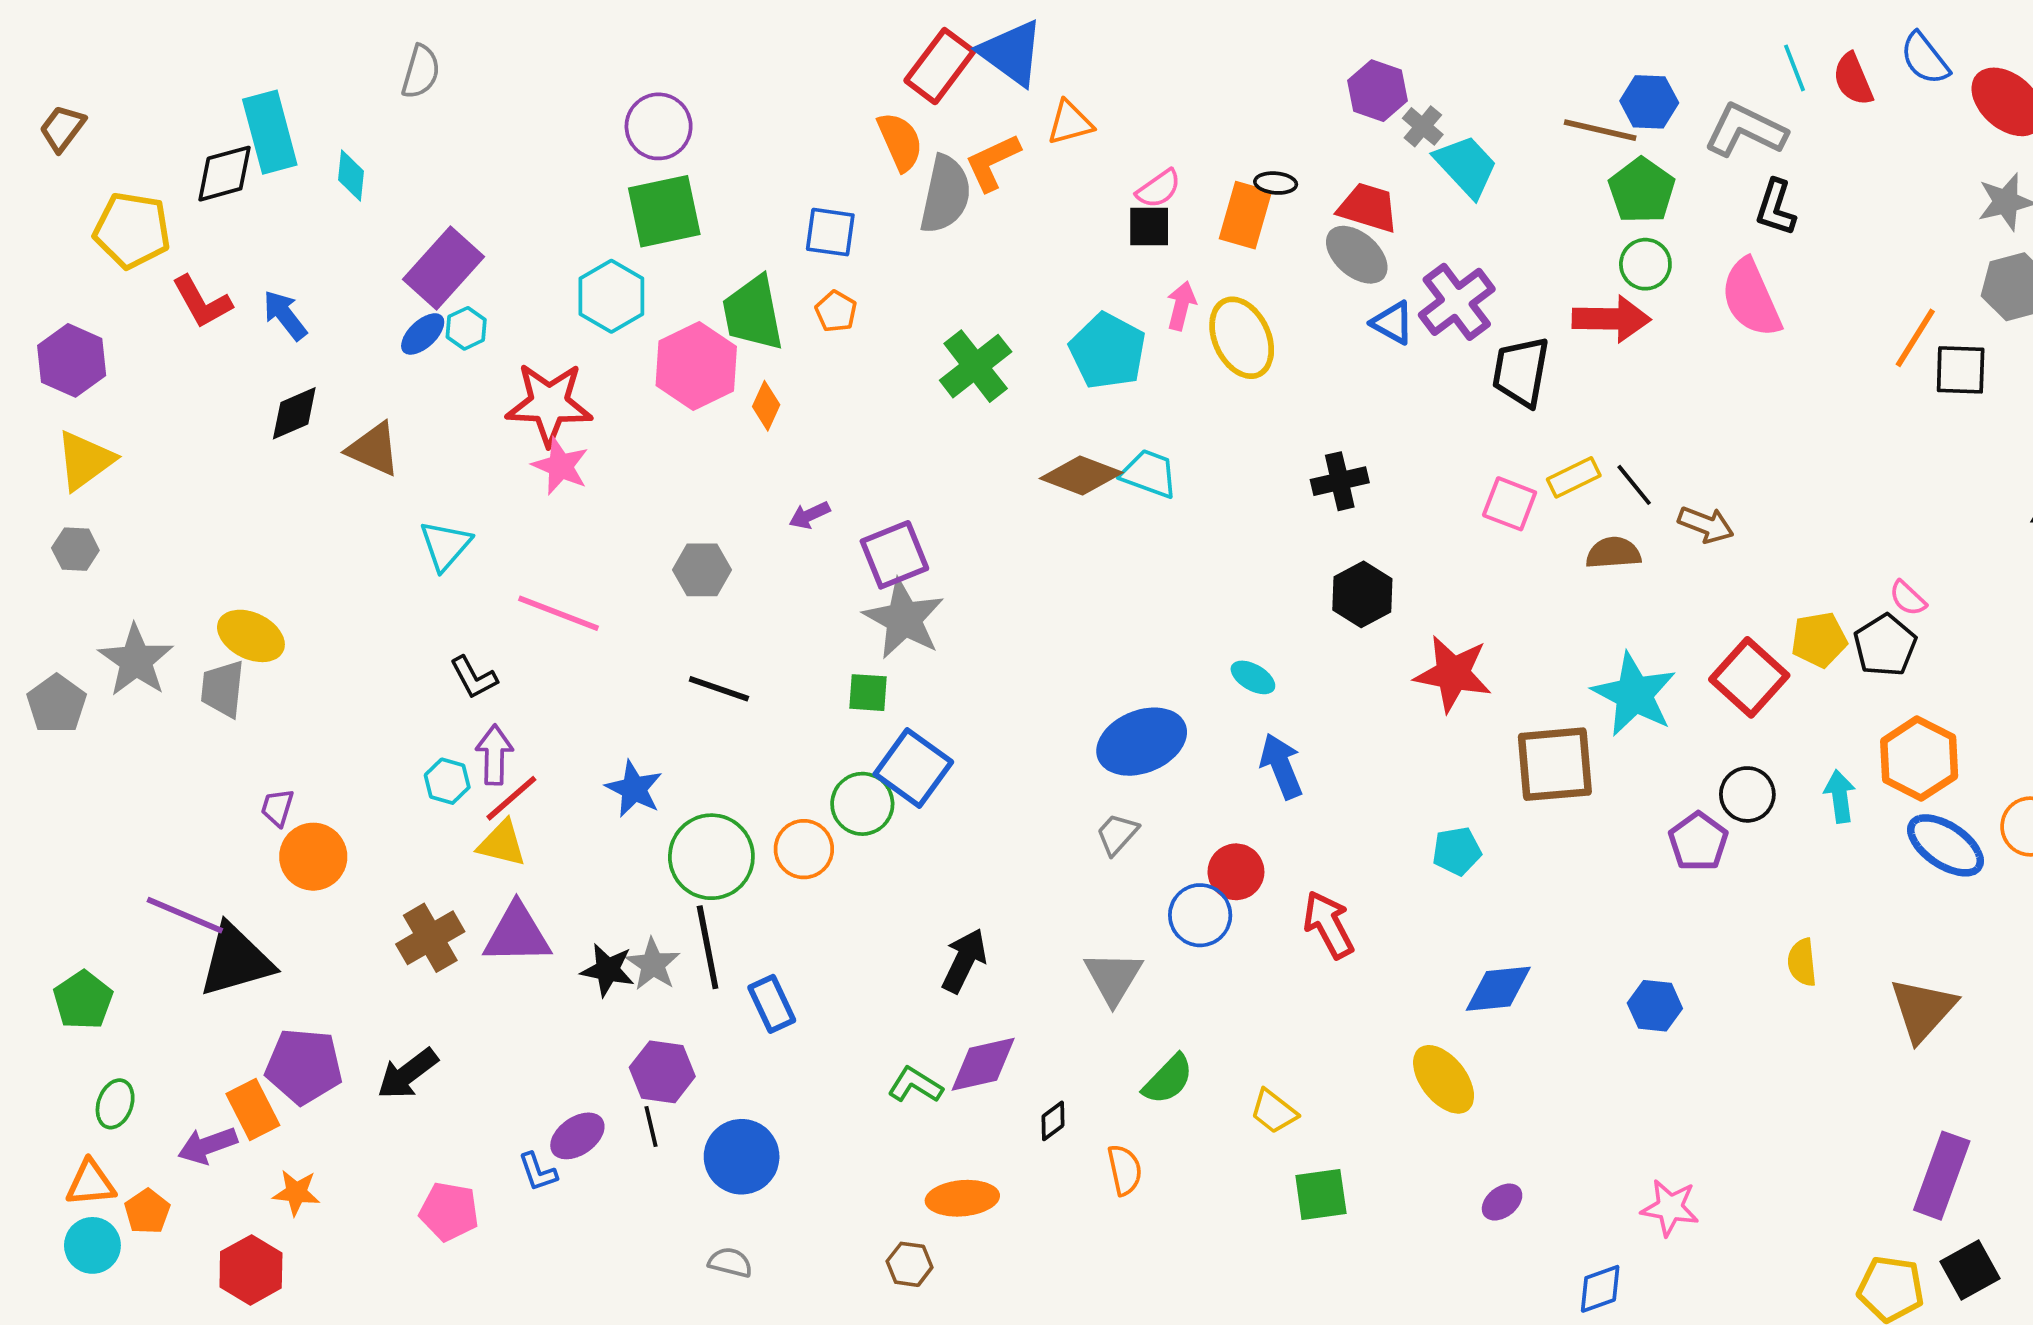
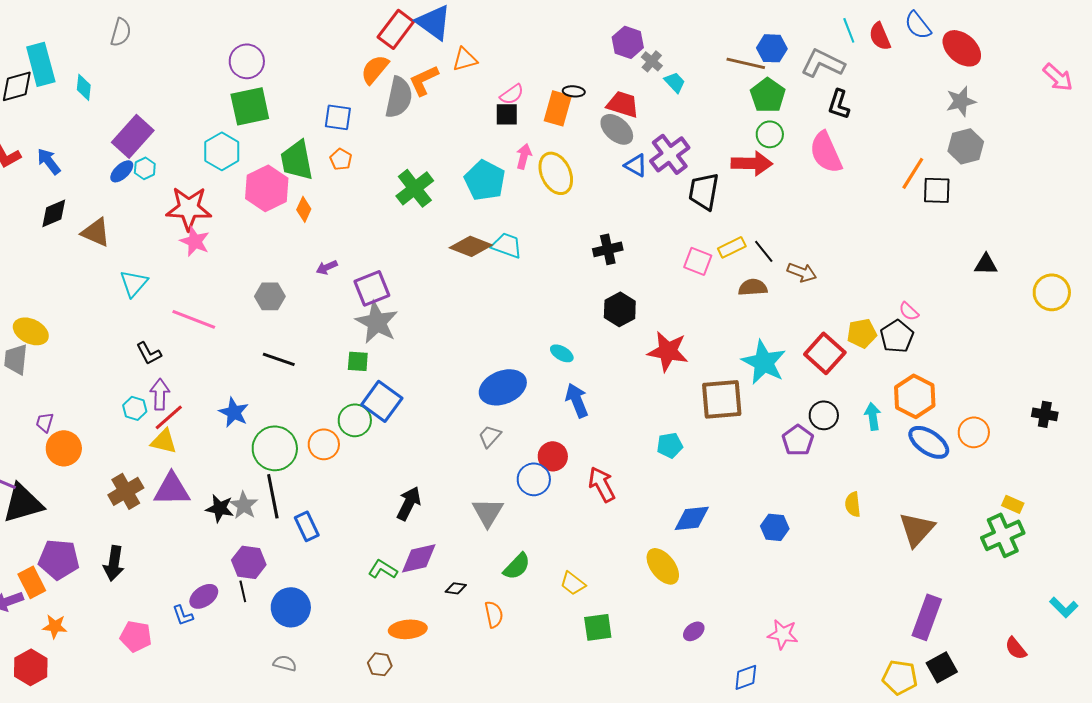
orange semicircle: (900, 142) -> (375, 69), turned -116
cyan trapezoid: (1466, 166) -> (675, 82), size x0.6
black arrow: (408, 1074) -> (114, 563), turned -44
black diamond: (1053, 1121) -> (456, 588), turned 45

